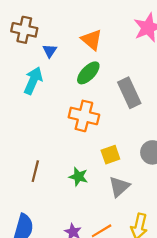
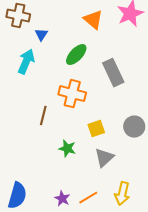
orange triangle: (92, 40) -> (93, 20), moved
brown line: (35, 171) -> (43, 116), moved

